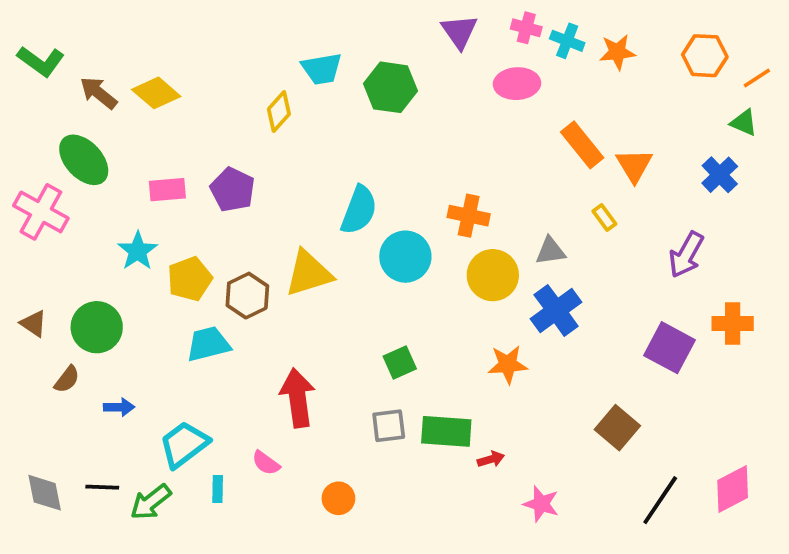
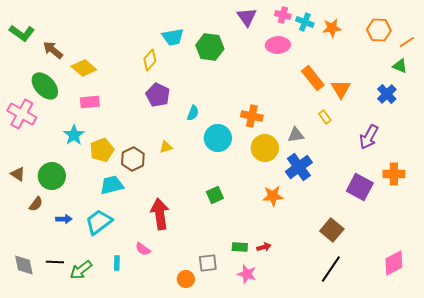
yellow diamond: (156, 93) -> (84, 68), moved
purple pentagon: (232, 190) -> (158, 95), moved
cyan semicircle: (359, 210) -> (193, 113), size x0.6
yellow triangle: (309, 273) -> (166, 147), size x0.5
gray square: (389, 426) -> (208, 263), moved
green rectangle: (446, 431) -> (240, 247), moved, size x0.6
cyan trapezoid: (184, 444) -> (99, 222), moved
orange circle: (338, 498) -> (186, 279), moved
black line: (660, 500) -> (331, 269), moved
pink star: (541, 504) -> (247, 274), moved

